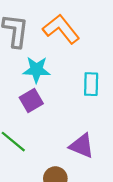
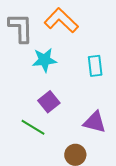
purple square: (31, 100) -> (49, 102), moved

